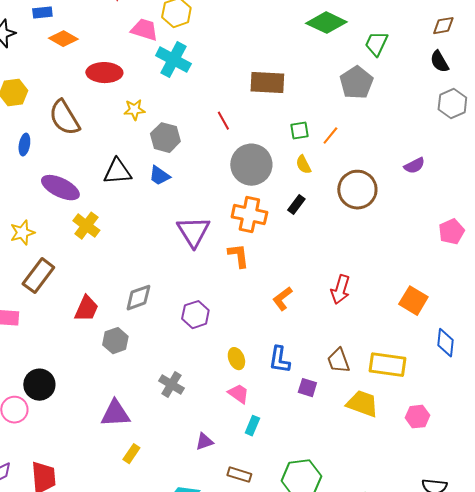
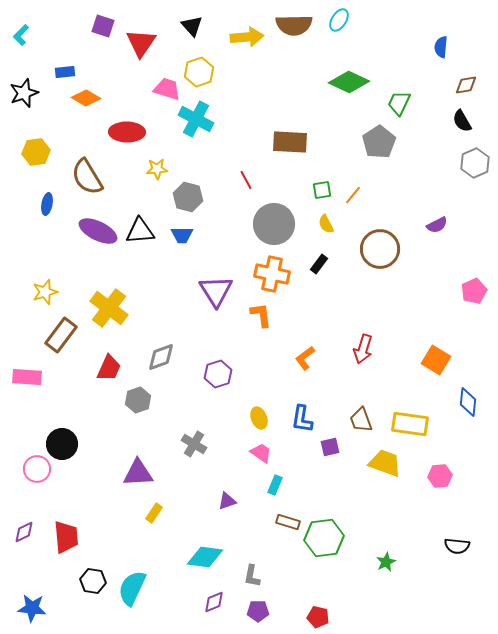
blue trapezoid: (159, 176) -> (182, 235), turned -35
purple ellipse: (60, 188) -> (98, 231), moved
yellow cross: (86, 226) -> (109, 308), moved, size x1.4
purple square: (307, 388) -> (330, 447), turned -30
brown rectangle: (239, 475) -> (288, 522), moved

